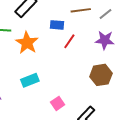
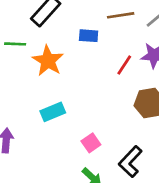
red line: (69, 41) -> (124, 65), moved

